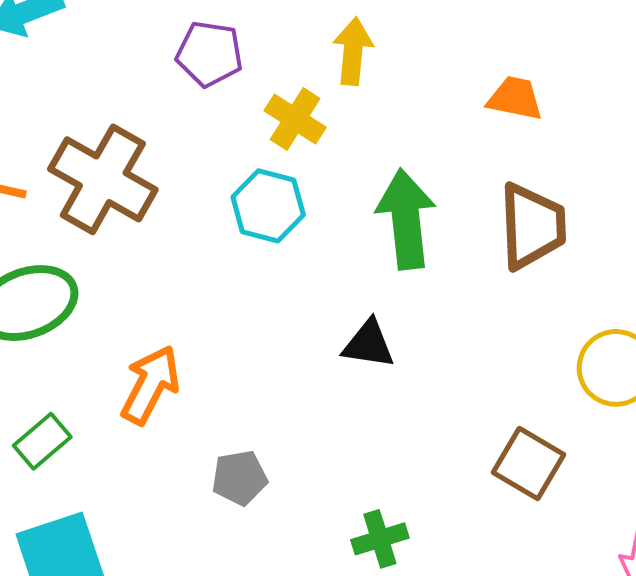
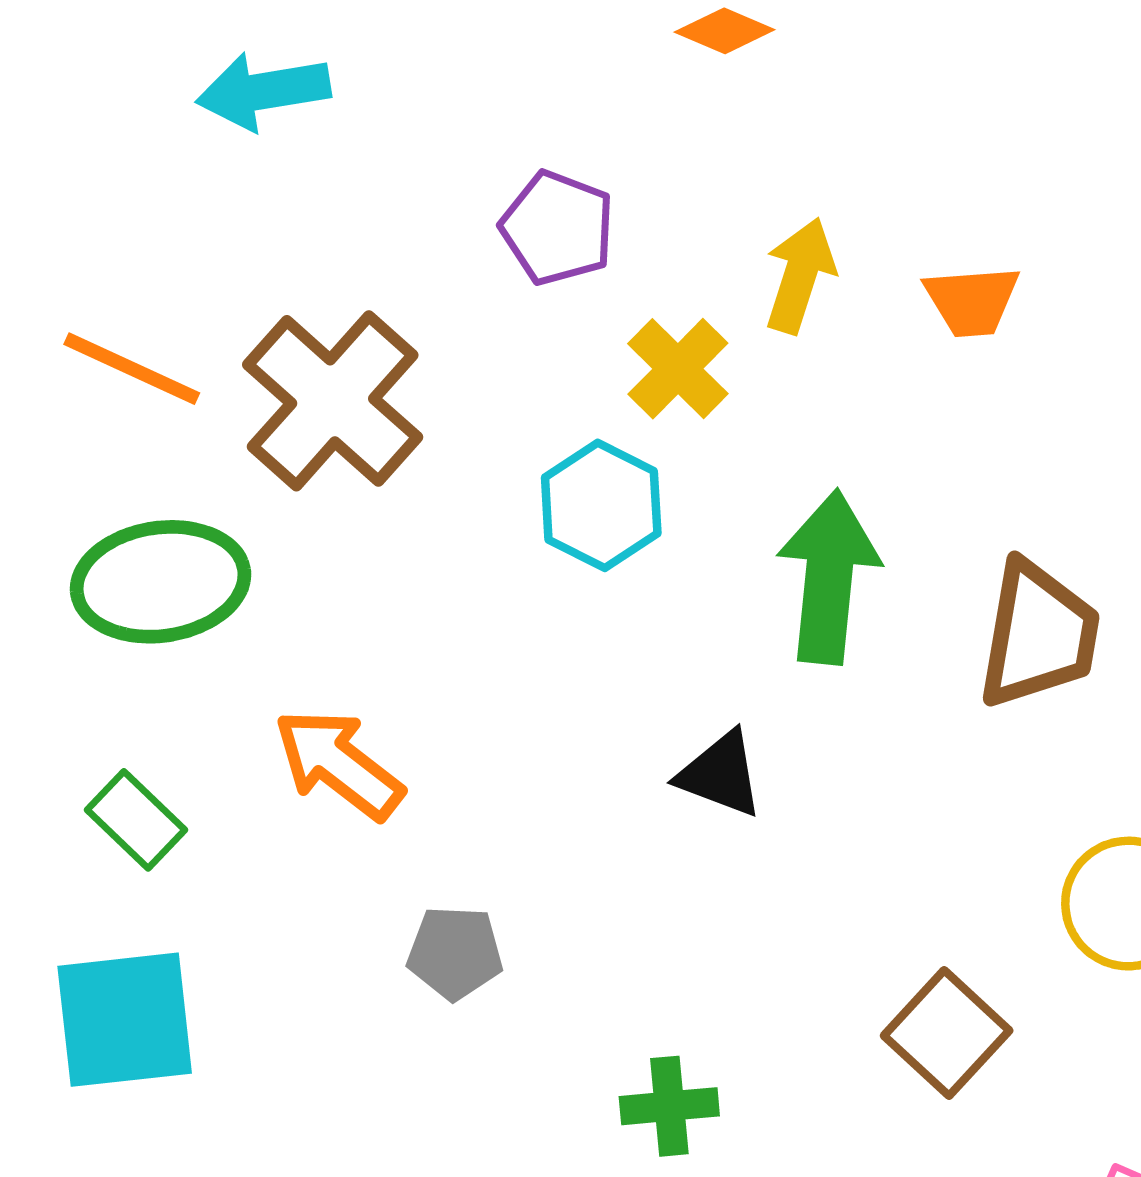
orange trapezoid: (515, 98) -> (972, 301), moved, turned 152
orange arrow: (150, 385) -> (338, 764), turned -92
green rectangle: (42, 441) -> (136, 820), turned 72

